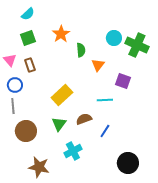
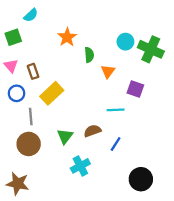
green square: (28, 38) -> (13, 37), moved
yellow rectangle: (62, 95) -> (52, 93), moved
gray line: (13, 106) -> (31, 116), moved
brown star: (39, 167) -> (18, 184), moved

